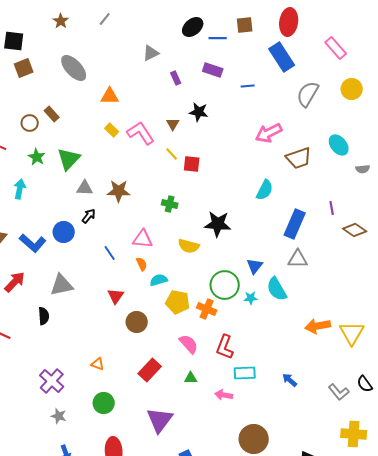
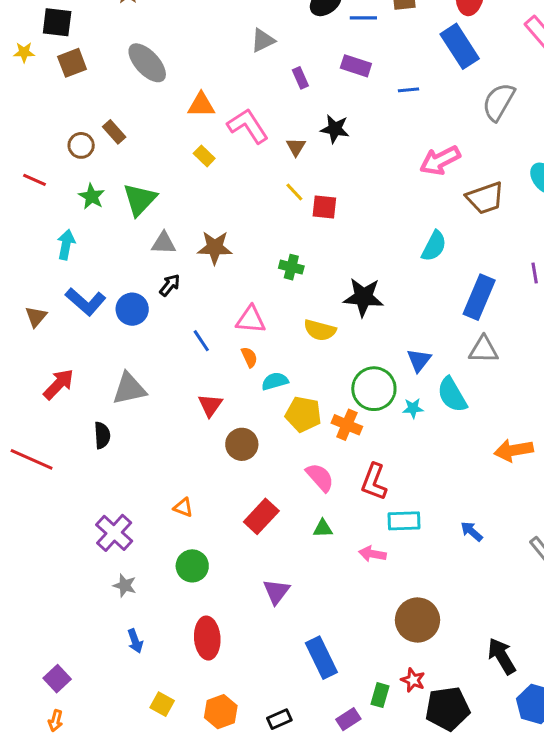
pink L-shape: (141, 133) -> (248, 126), moved
blue L-shape: (33, 243) -> (86, 302), moved
purple triangle: (160, 420) -> (276, 591), size x0.7

